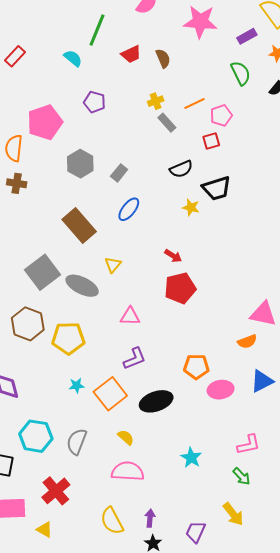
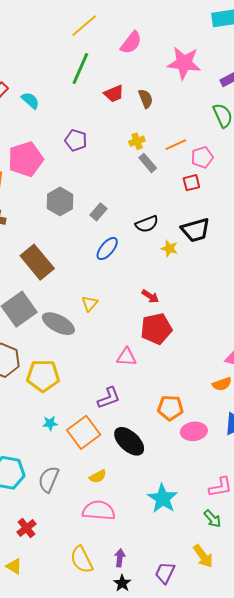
cyan semicircle: (73, 58) -> (30, 100), moved
black semicircle: (181, 169) -> (147, 224), moved
brown rectangle: (79, 226) -> (37, 262), moved
pink triangle: (130, 316) -> (126, 357), moved
black ellipse: (156, 401) -> (129, 441), turned 60
yellow semicircle: (126, 437) -> (98, 476), turned 108
cyan star: (191, 458) -> (163, 498), size x1.4
red cross: (56, 491) -> (26, 528), size x0.7

